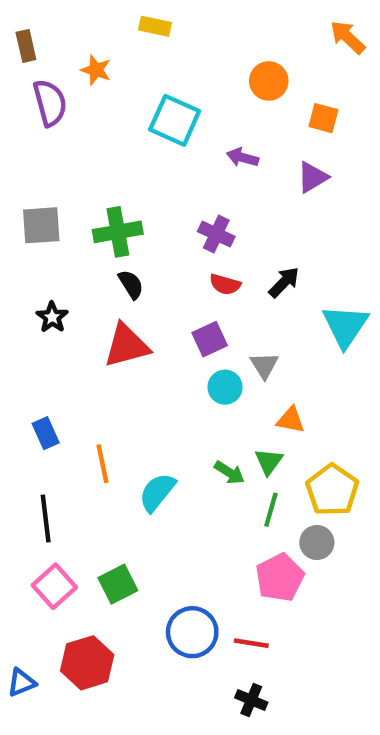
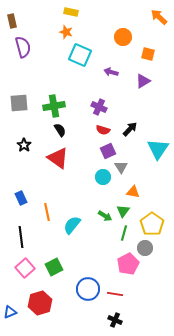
orange star: (96, 70) -> (66, 32), moved
purple square: (210, 339) -> (108, 151), moved
red triangle: (127, 346) -> (58, 158), turned 50

